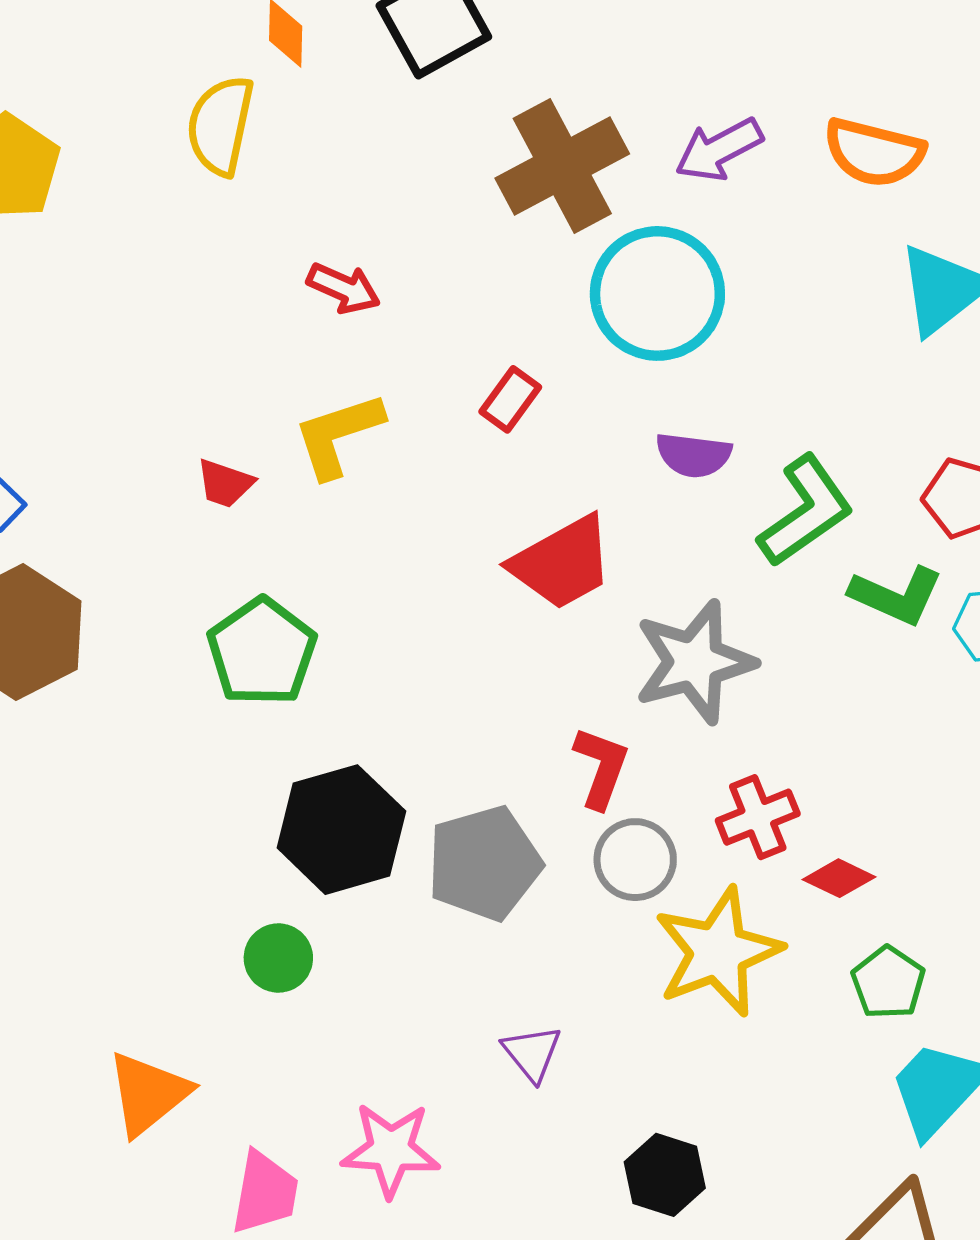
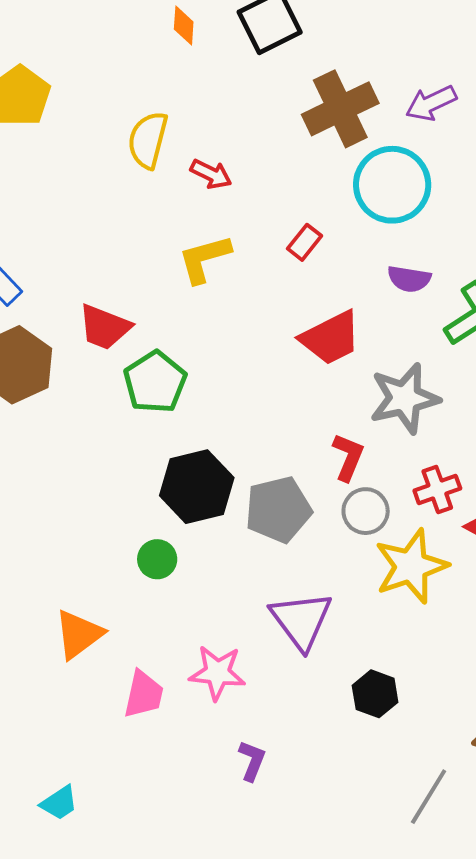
yellow semicircle: (220, 125) -> (148, 140), moved
red trapezoid: (225, 483) -> (104, 327), moved, size x1.6
purple triangle: (532, 1053) -> (301, 620), size x1.8

